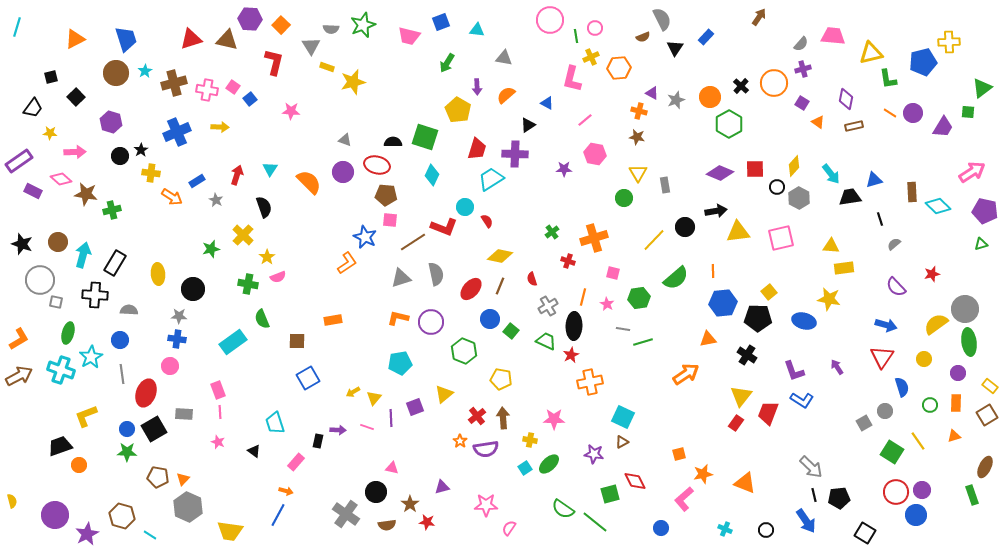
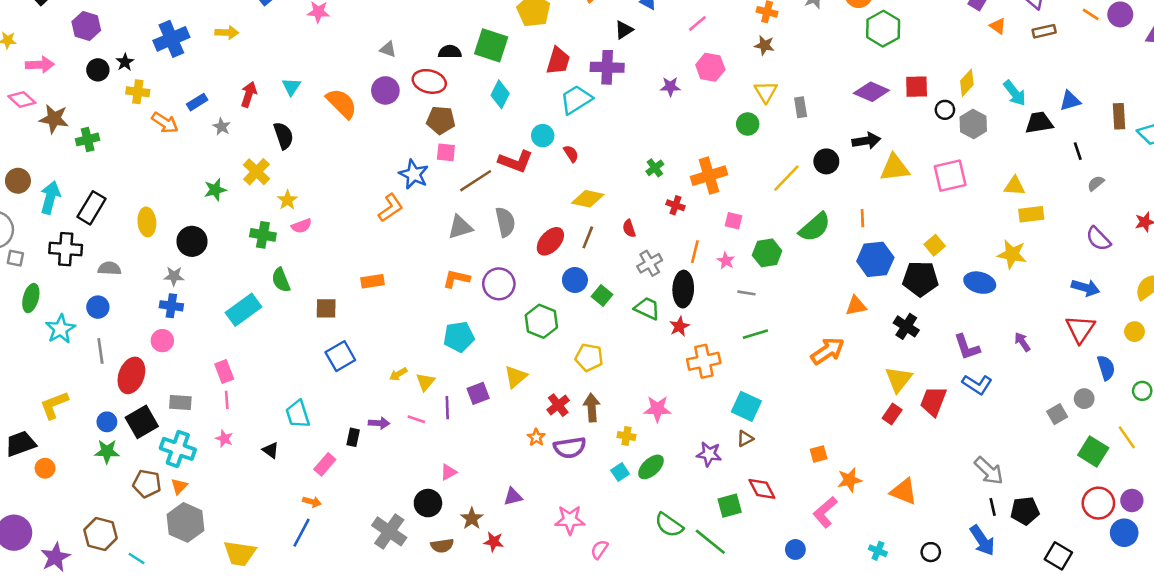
green line: (643, 342) -> (755, 334), moved
cyan cross: (61, 370) -> (178, 449), moved
pink triangle: (392, 468) -> (449, 472), turned -40

